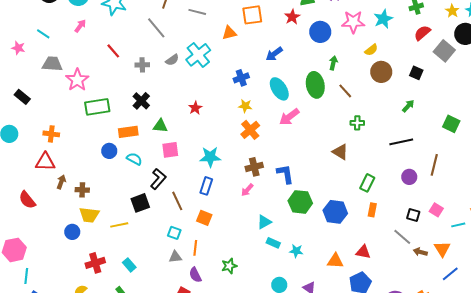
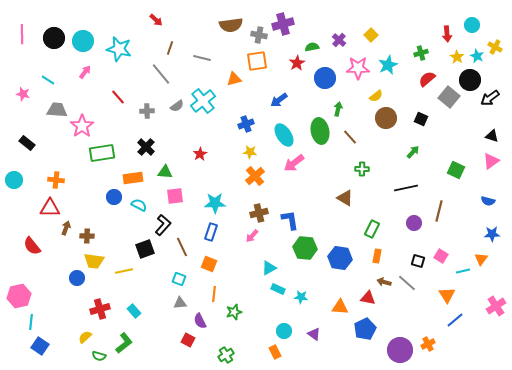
orange line: (195, 248) -> (214, 294), moved
brown arrow: (420, 252) -> (384, 282), moved

